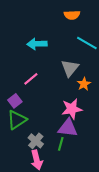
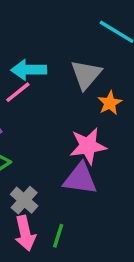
cyan arrow: (37, 44) -> (29, 70), moved
green line: (61, 144) -> (58, 236), moved

